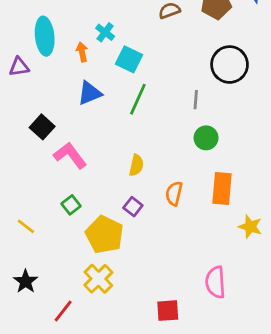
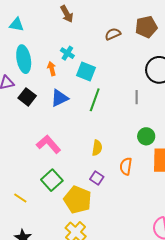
black square: (42, 127) -> (27, 97), moved
green circle: (206, 138) -> (146, 136), moved
green square: (71, 205) -> (52, 180), size x1.5

